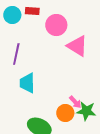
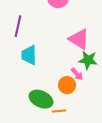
pink triangle: (77, 46) -> (79, 39), moved
green star: (86, 111) -> (88, 60), moved

